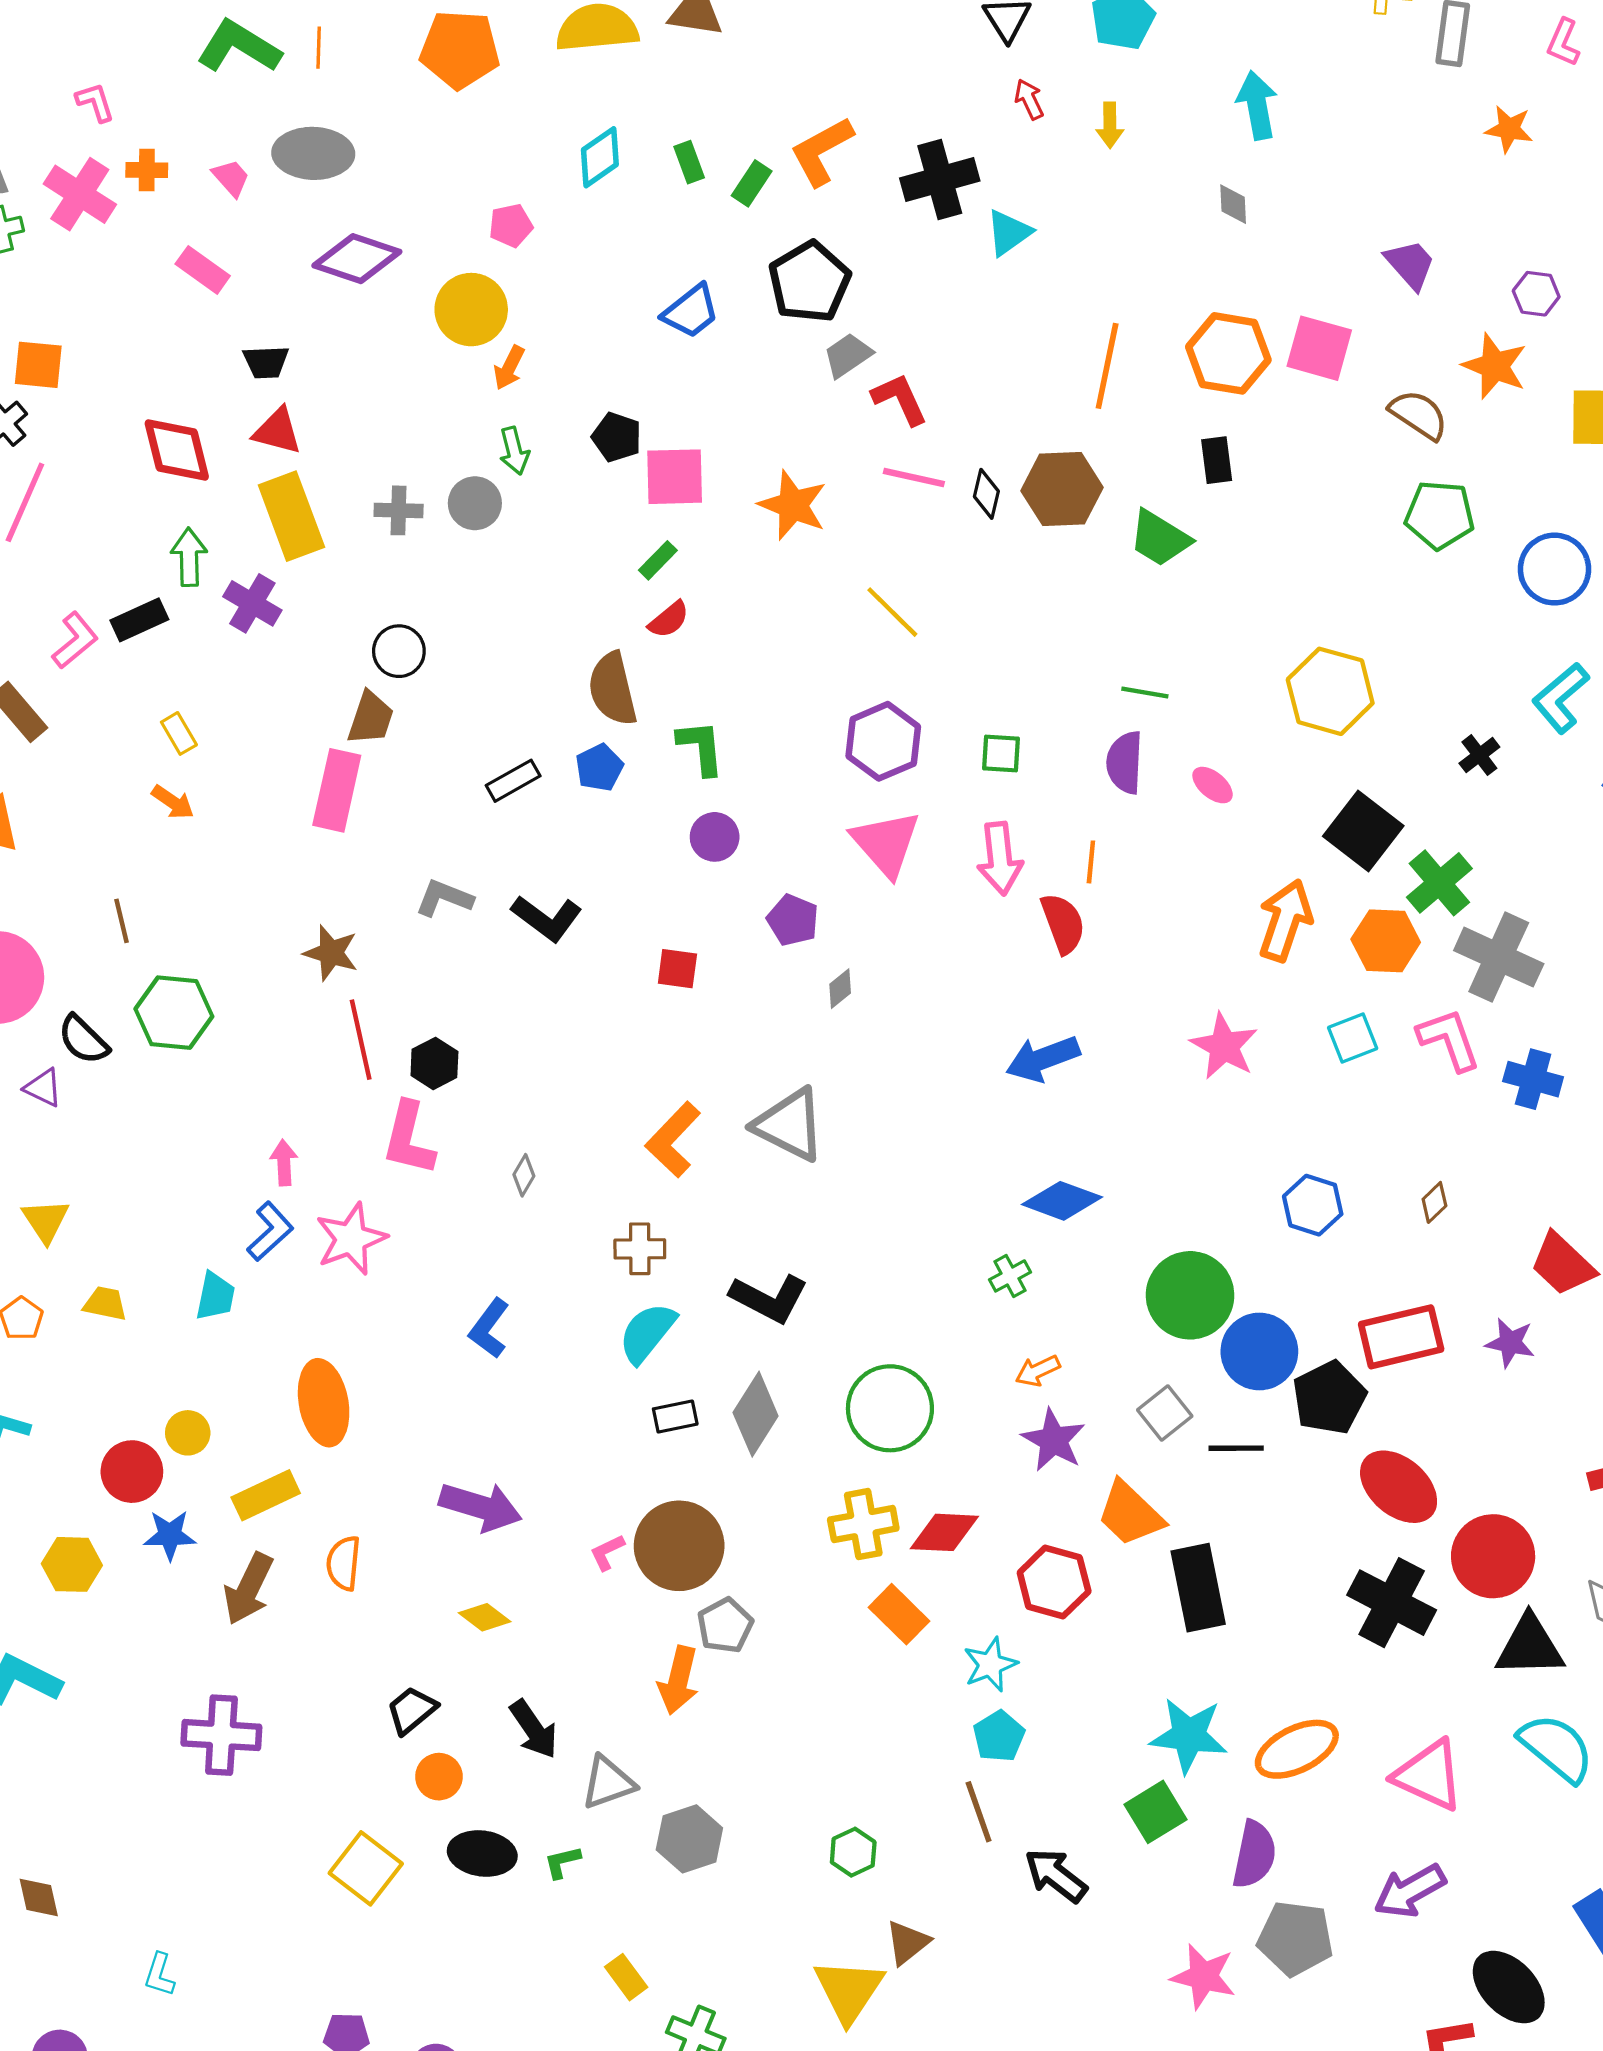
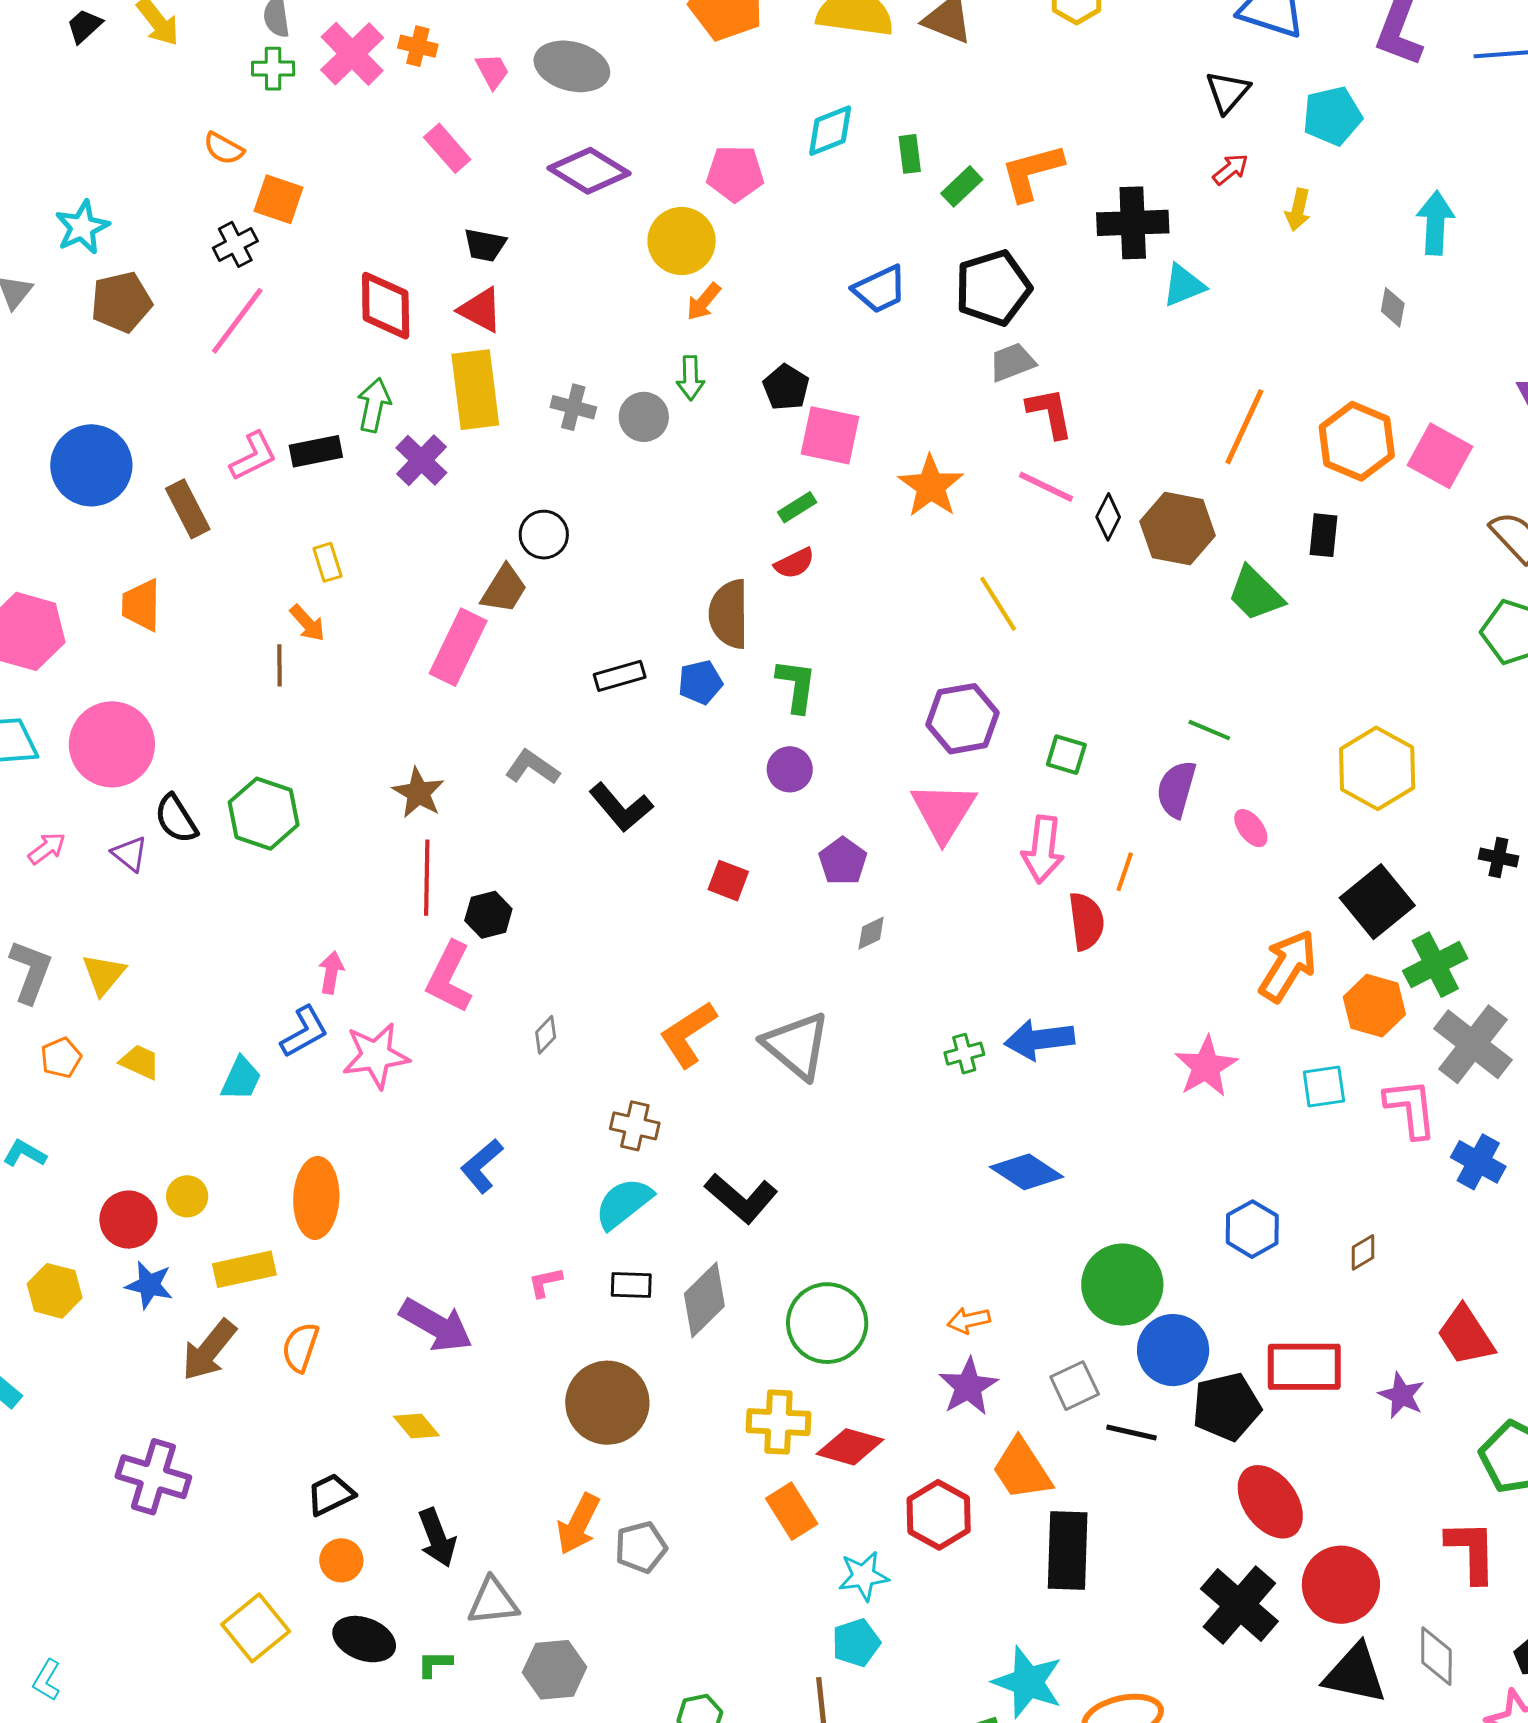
red arrow: (1029, 99) -> (1230, 169), turned 63
pink pentagon: (511, 225) -> (735, 173), size x1.4
black cross: (1479, 755) -> (1498, 858), turned 36
brown line: (122, 921) -> (280, 665), moved
green cross: (1010, 1276) -> (964, 1054), moved
pink L-shape: (607, 1552) -> (545, 1282), moved
gray pentagon: (725, 1626) -> (641, 1547), moved

